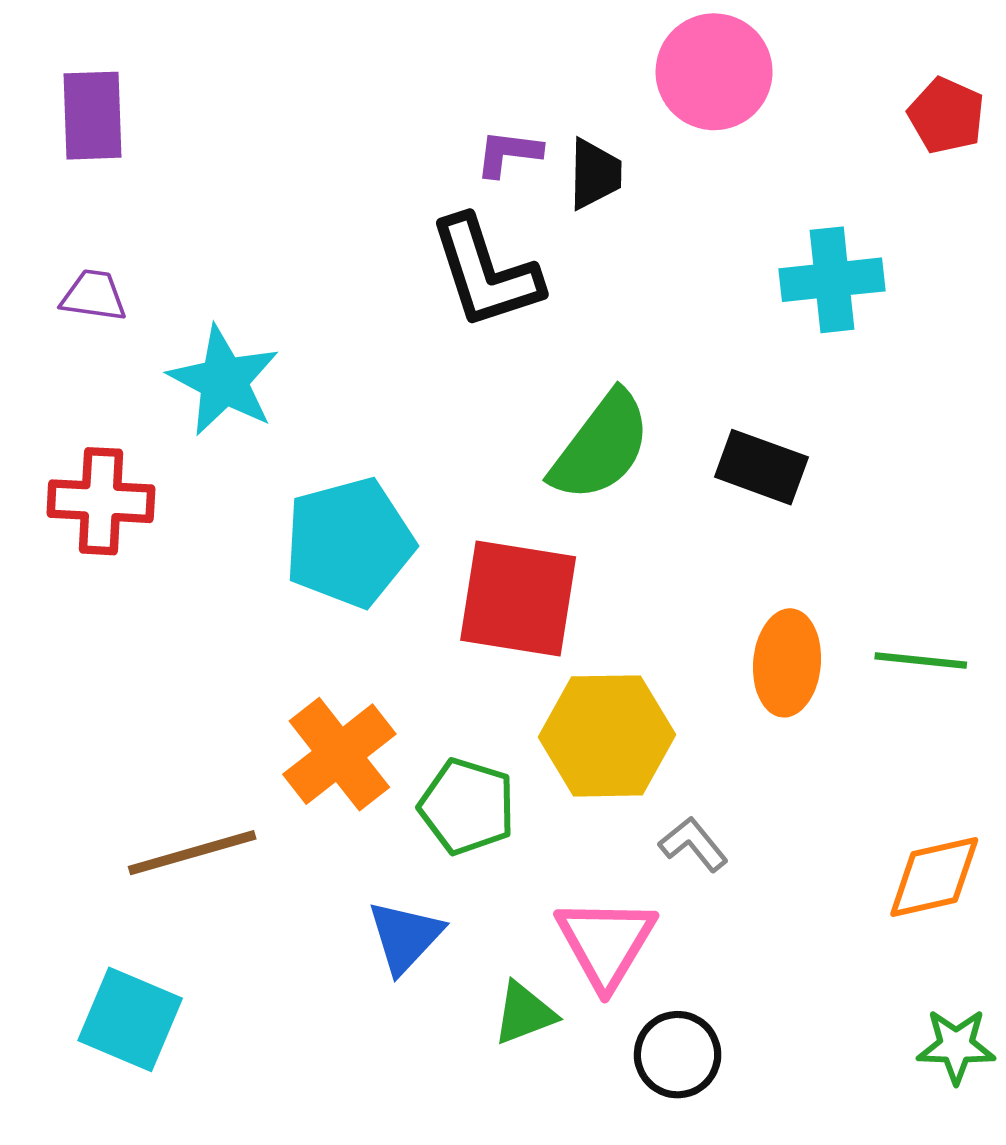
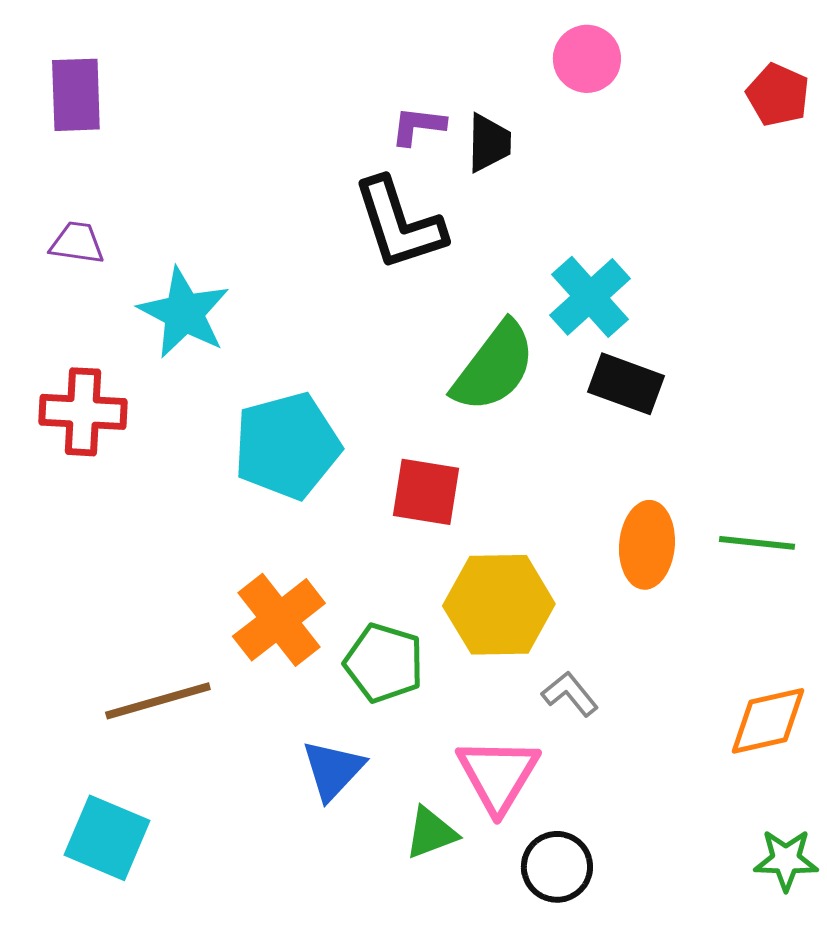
pink circle: (714, 72) -> (587, 59), size x0.7
cyan cross: (832, 280) -> (590, 297), moved, turned -36
red square: (518, 598) -> (426, 492), size x0.7

